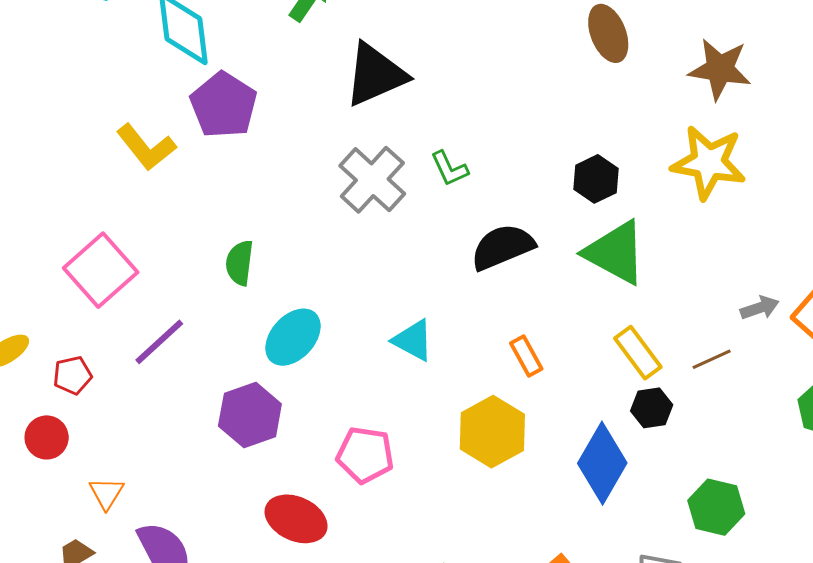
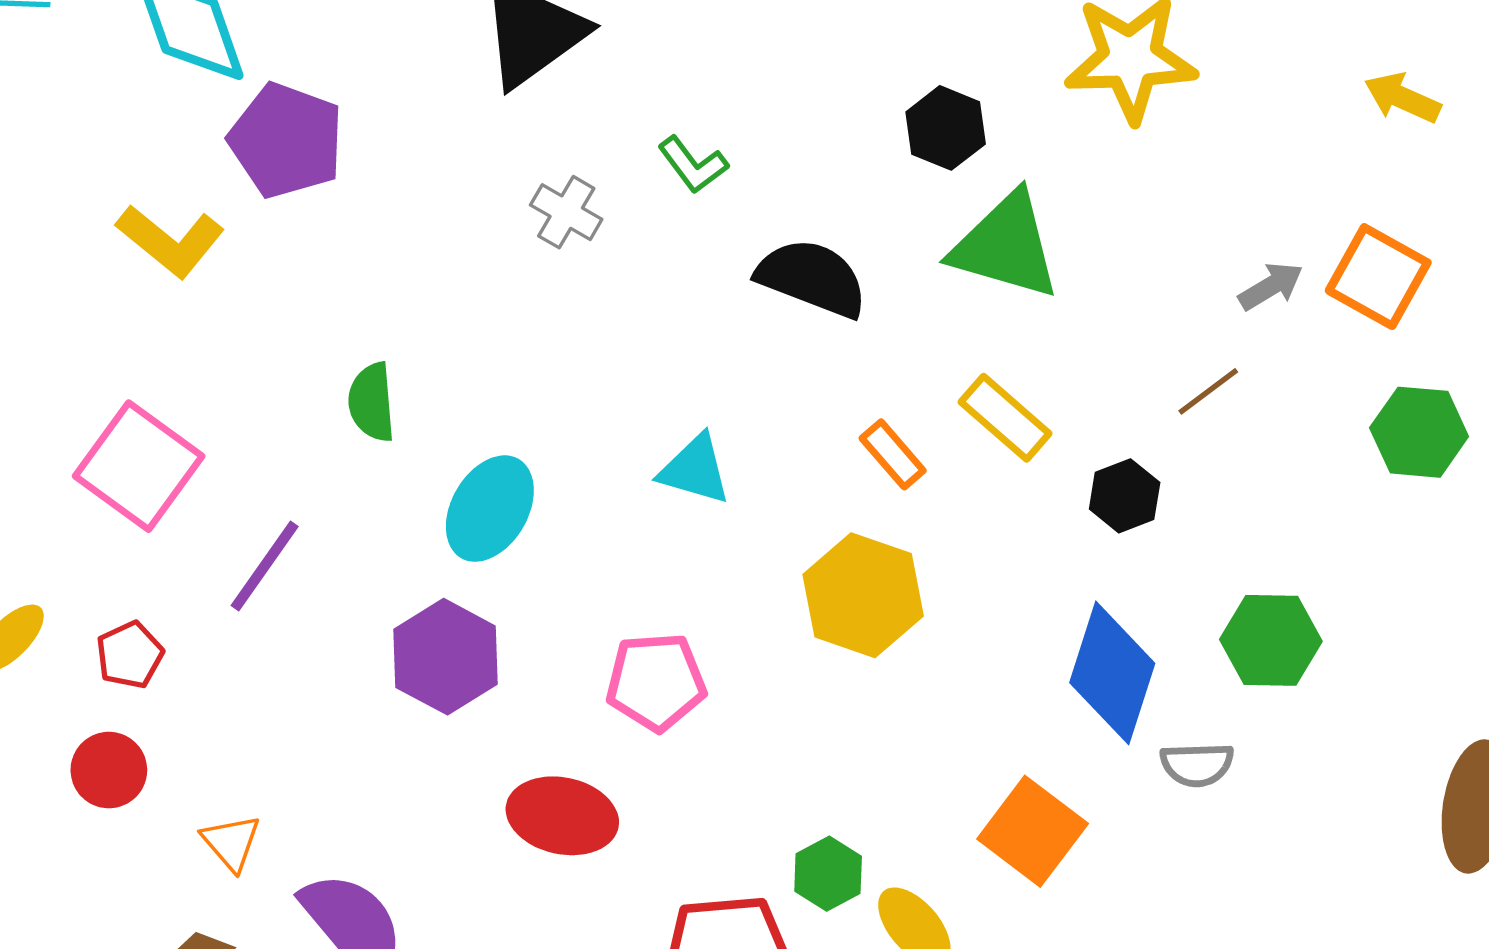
gray cross: (372, 180) -> (566, 212), size x0.6
black semicircle: (503, 247) -> (812, 278), turned 56
yellow rectangle: (638, 353) -> (1005, 418), moved
blue diamond: (602, 463) -> (1112, 673), moved

